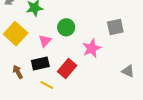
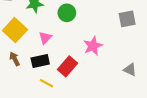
green circle: (66, 27) -> (67, 13), moved
gray square: (115, 27) -> (127, 19), moved
brown arrow: (18, 72) -> (15, 59), moved

